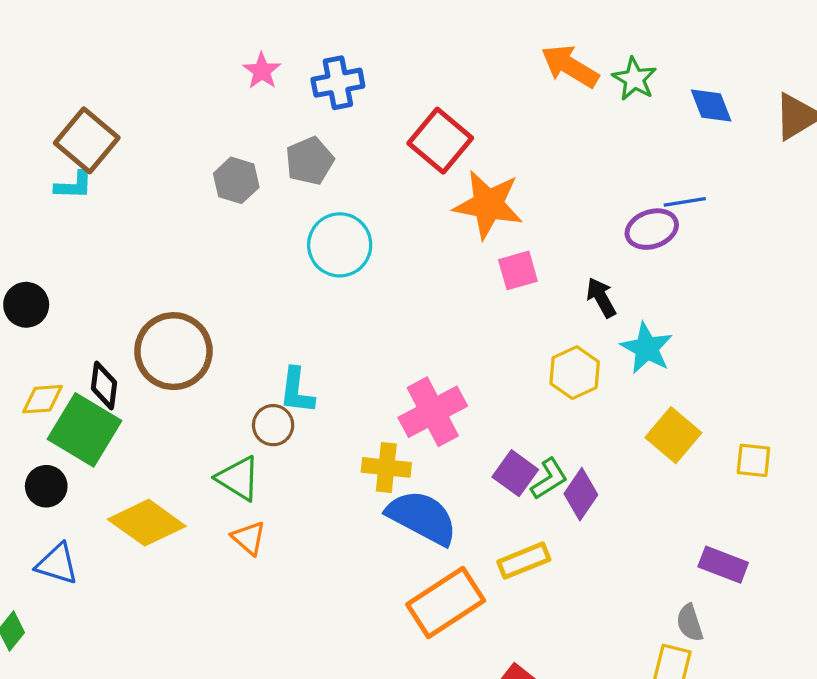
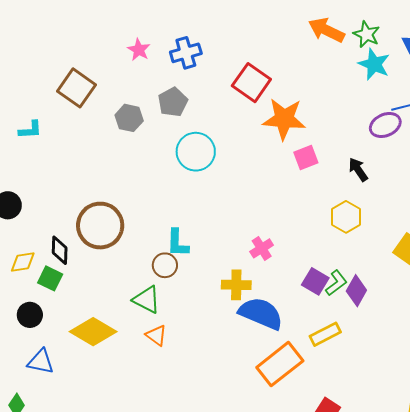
brown square: (87, 140) -> (76, 88), moved
cyan star: (647, 348) -> (374, 64), moved
pink cross: (433, 412) -> (262, 248), size x0.6
green square: (85, 430) -> (50, 278), size x0.6

